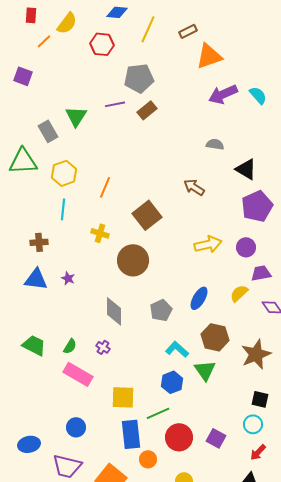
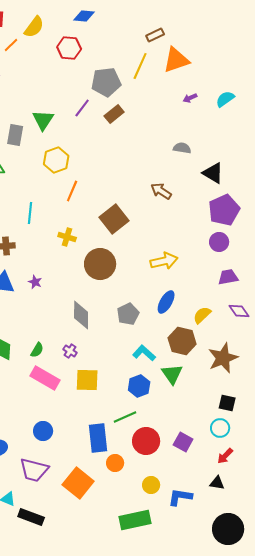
yellow line: (148, 29) -> (140, 66), moved
purple arrow: (223, 94) -> (190, 98), size x0.5
cyan semicircle: (258, 95) -> (225, 99), turned -84
purple line: (115, 104) -> (82, 108), turned -42
gray rectangle: (48, 131) -> (15, 135), turned 40
yellow hexagon: (64, 173) -> (56, 160), moved
yellow arrow: (208, 244) -> (164, 261), moved
purple circle: (246, 247) -> (219, 242), moved
yellow semicircle: (239, 293) -> (202, 315), moved
yellow square: (123, 397) -> (87, 380), moved

